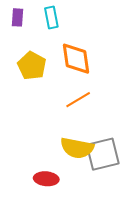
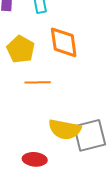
orange line: (78, 100) -> (38, 82), moved, turned 30

